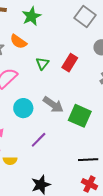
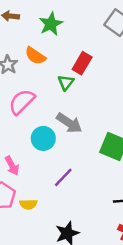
red rectangle: (70, 63) -> (82, 63), moved
gray arrow: (53, 105) -> (69, 123), moved

